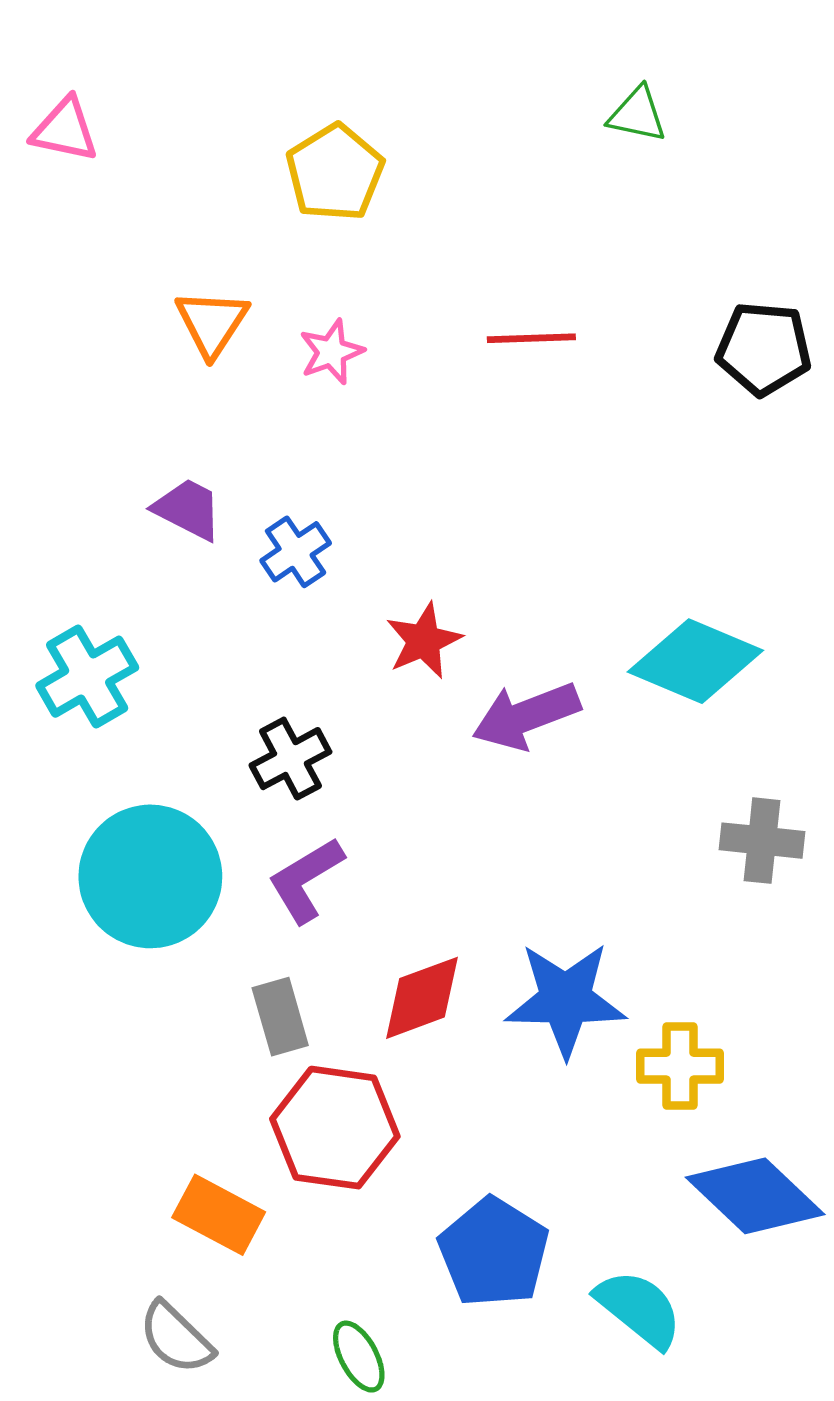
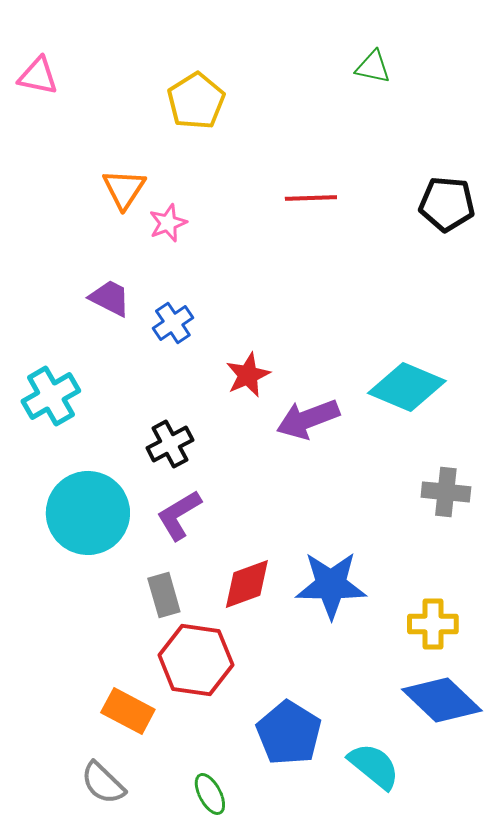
pink star: (331, 352) -> (168, 223), moved
yellow cross: (680, 1066) -> (433, 624), moved

